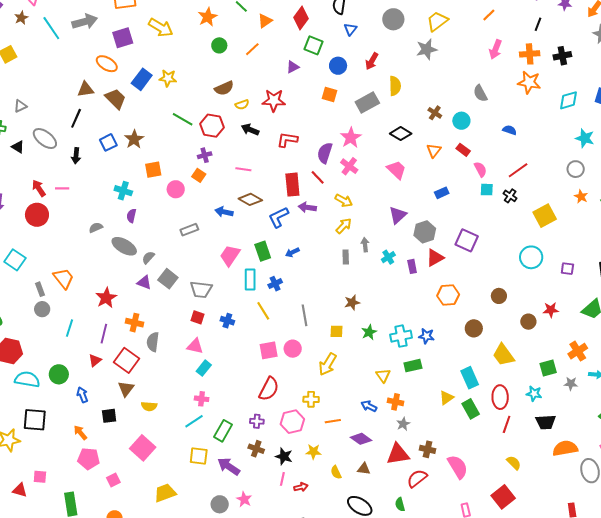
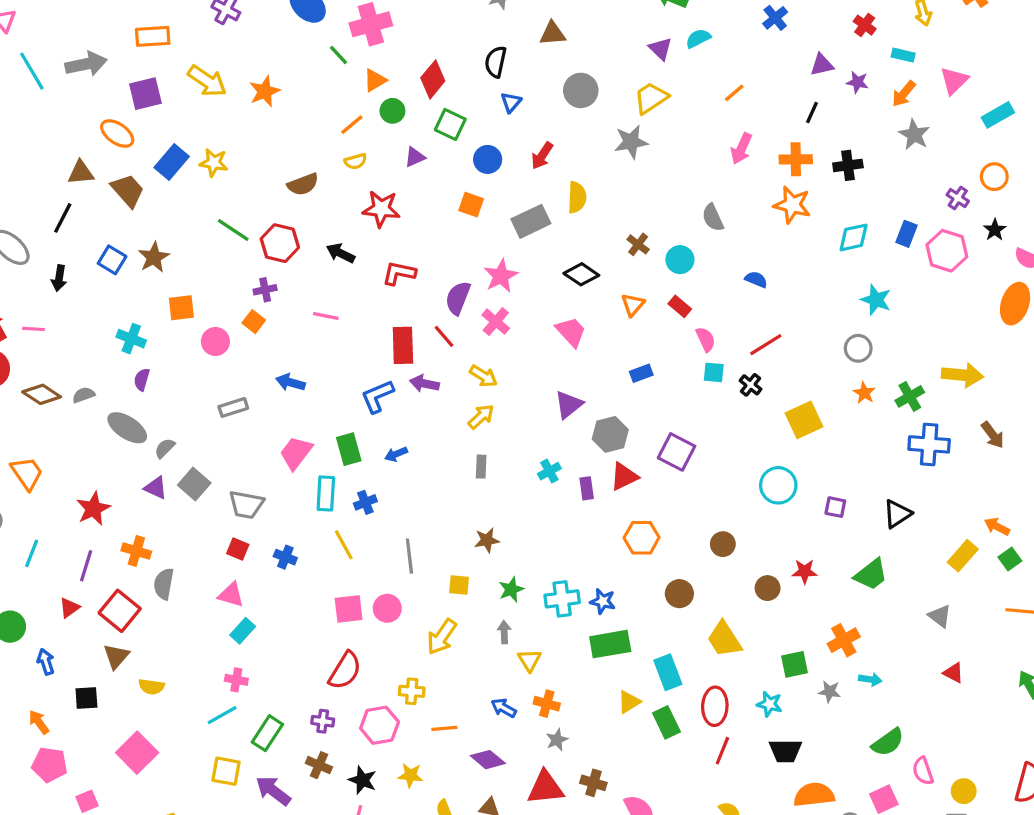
orange star: (208, 17) -> (265, 91), moved
green circle: (219, 45) -> (392, 111), moved
yellow semicircle: (242, 105) -> (356, 161), moved
blue square: (108, 142) -> (112, 260), turned -36
brown diamond: (250, 199) -> (42, 394), moved
gray arrow: (365, 245) -> (504, 632), moved
green rectangle: (413, 366) -> (610, 644), moved, size x1.4

